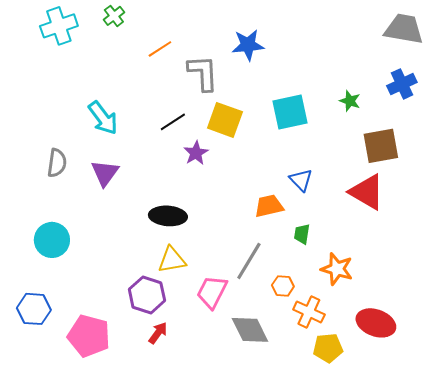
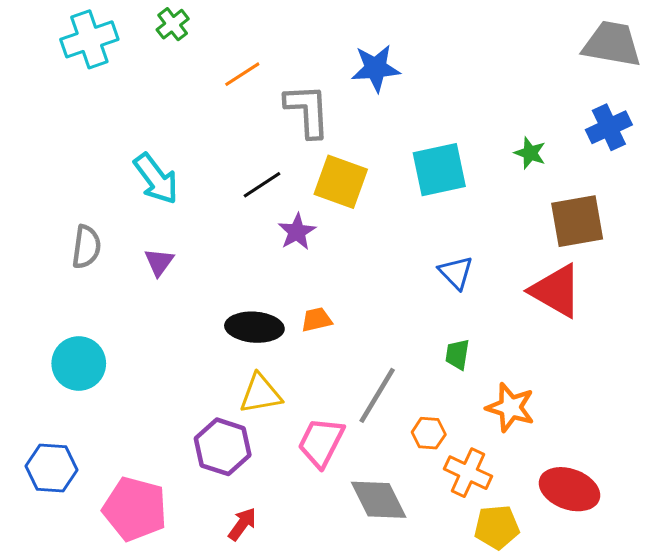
purple triangle: (105, 173) -> (159, 262), size x0.7
orange trapezoid: (269, 206) -> (317, 320), moved, size x0.7
red arrow: (158, 333) -> (242, 524), moved

